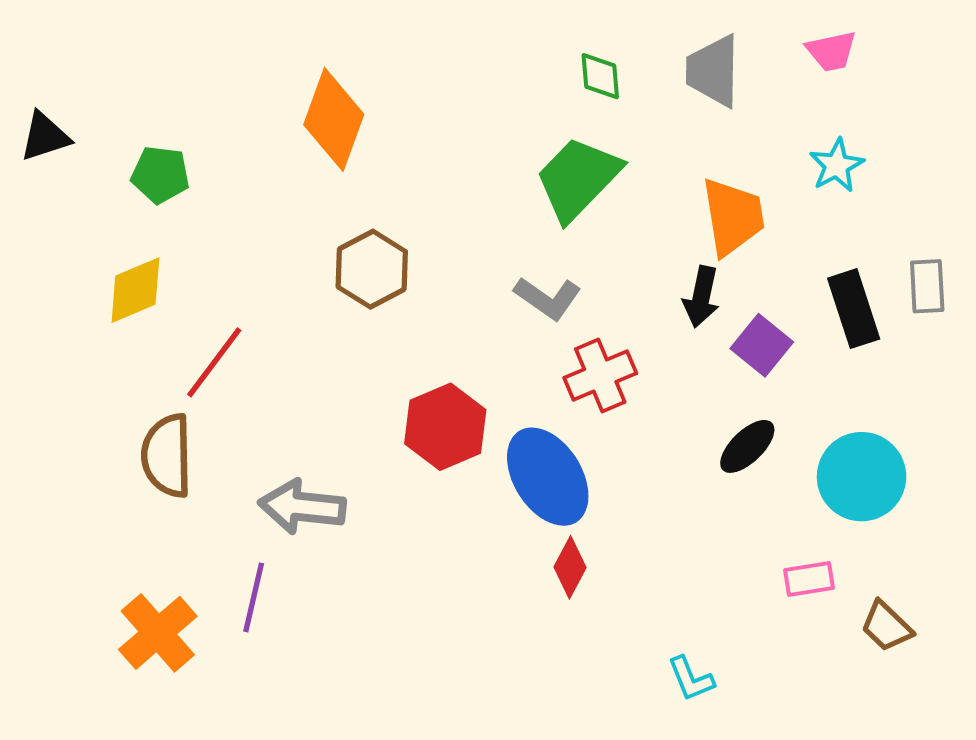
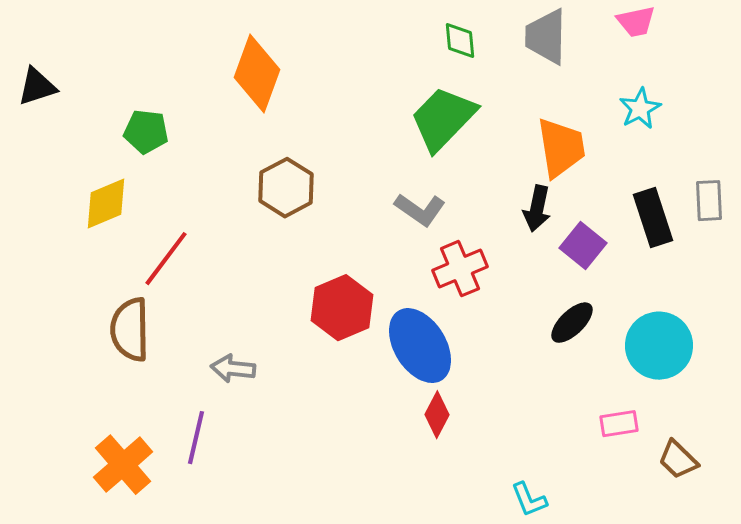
green pentagon: (160, 175) -> (146, 132), moved
gray arrow: (302, 507) -> (233, 369), size x0.7

